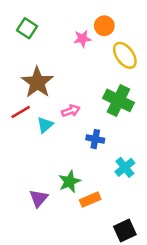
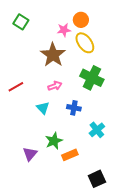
yellow ellipse: (125, 55) -> (85, 43), moved
brown star: (37, 82) -> (53, 55), moved
cyan triangle: (45, 125) -> (43, 108), moved, turned -32

